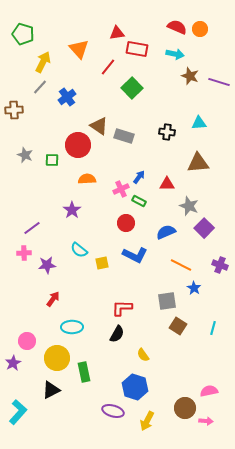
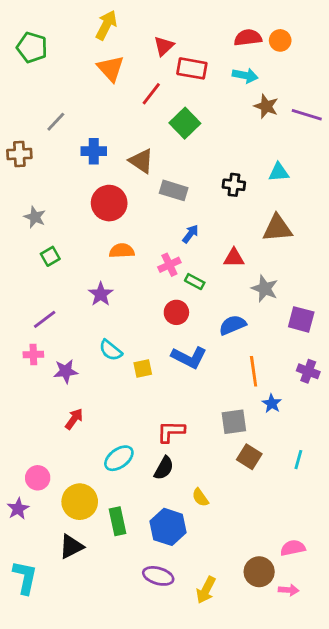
red semicircle: (177, 27) -> (248, 38), turned -30
red triangle: (117, 33) -> (164, 46), turned -35
yellow arrow: (43, 62) -> (106, 25), moved
blue cross: (67, 97) -> (94, 151), moved, turned 36
brown triangle: (99, 126) -> (141, 161), moved
green square: (52, 160) -> (50, 256), moved, turned -32
blue arrow: (139, 177) -> (190, 234), moved
purple square: (204, 228) -> (301, 319), moved, turned -30
orange line: (181, 265) -> (254, 371), turned 55
cyan ellipse: (72, 327) -> (119, 458), moved, turned -35
blue hexagon: (135, 387) -> (168, 527), moved
cyan L-shape: (18, 412) -> (25, 577), turned -30

